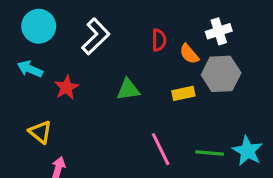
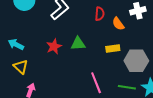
cyan arrow: (30, 69) -> (16, 44), moved
gray hexagon: (221, 74) -> (136, 61), moved
red star: (66, 87) -> (54, 46), moved

